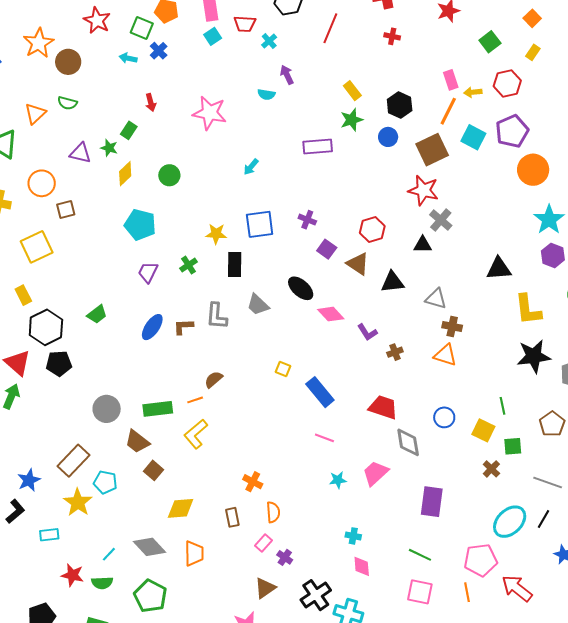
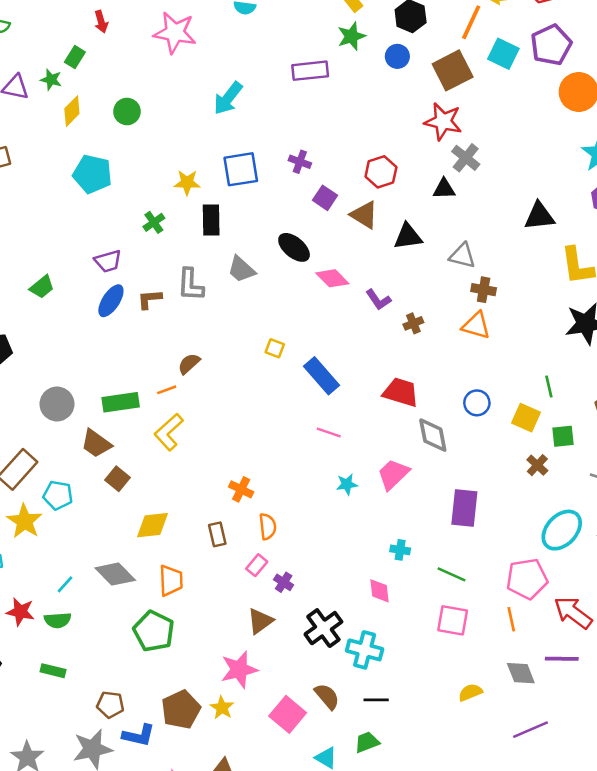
cyan arrow: (251, 167) -> (228, 98), size x1.6
purple trapezoid: (148, 272) -> (108, 261), moved, turned -130
cyan cross: (353, 536) -> (400, 550), moved
green pentagon: (150, 596) -> (154, 631), moved

